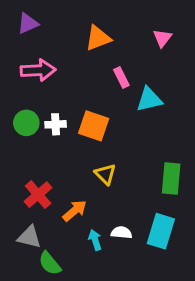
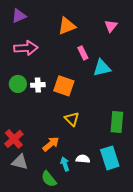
red cross: (38, 195) -> (14, 139), moved
cyan rectangle: (161, 231) -> (110, 158), turned -35
green semicircle: (50, 263) -> (49, 179), moved

